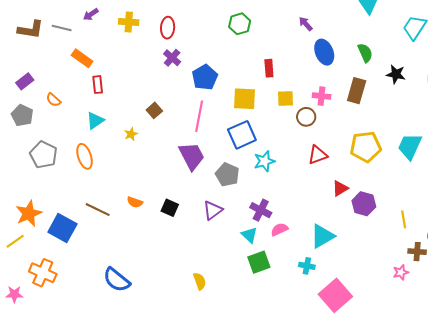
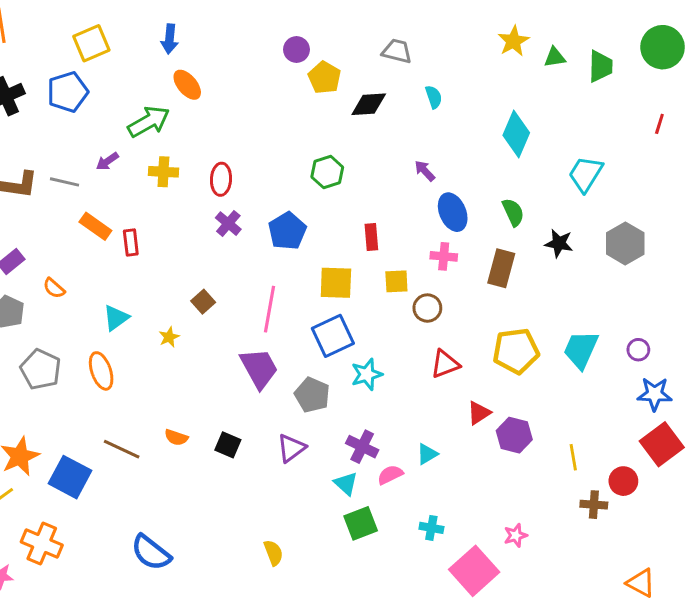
blue pentagon: (205, 77) -> (287, 231), moved
red rectangle: (98, 85) -> (131, 243), moved
pink cross: (322, 96) -> (444, 256), moved
cyan triangle: (322, 236) -> (427, 454), moved, size x0.6
pink star: (401, 272) -> (516, 535), moved

